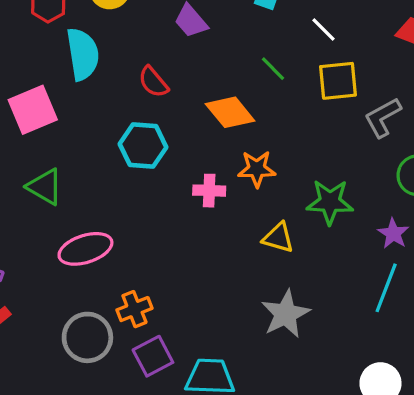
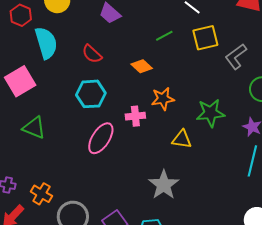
green line: (273, 69) -> (164, 36), turned -66
orange diamond: (230, 112) -> (142, 66), size x0.7
pink ellipse: (85, 249) -> (101, 138), moved, turned -32
orange cross: (134, 309) -> (41, 194), moved, turned -30
gray star: (286, 314) -> (164, 185), moved

